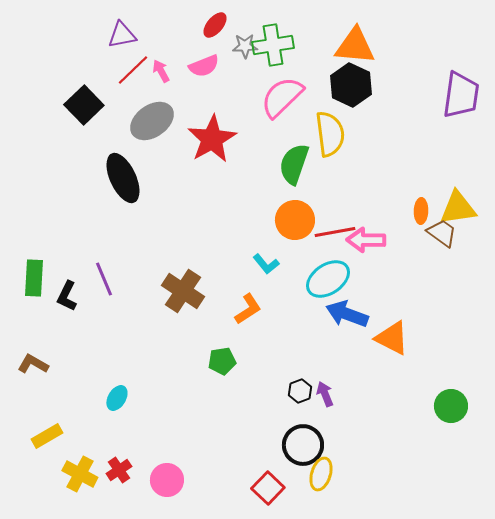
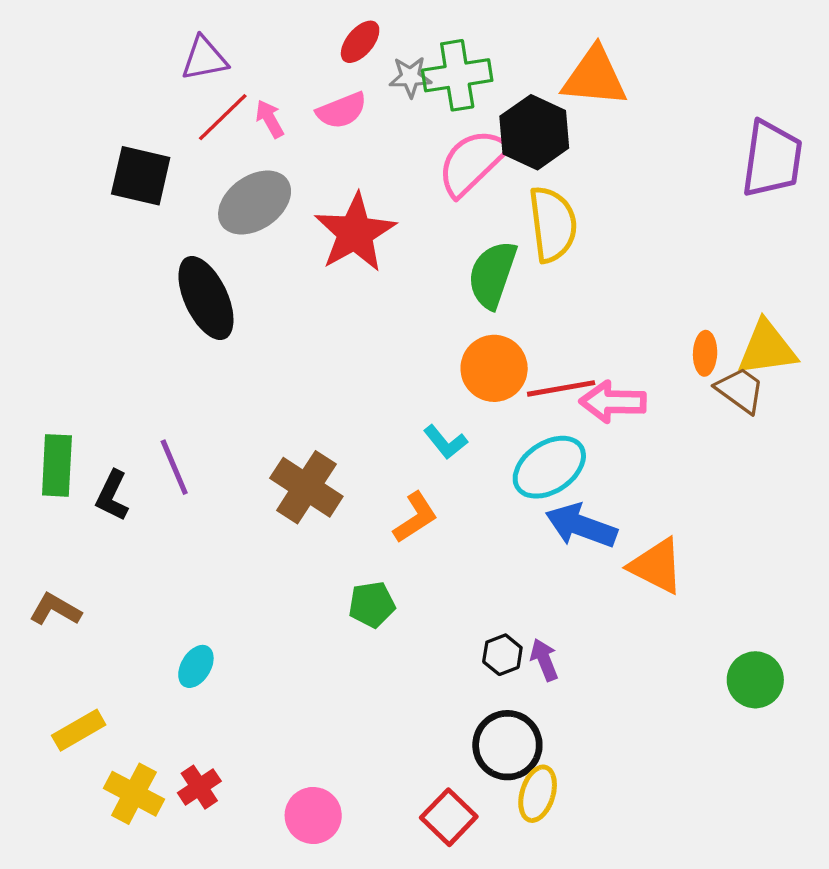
black hexagon: (351, 85) -> (534, 132), moved
black square: (84, 105) -> (141, 176), turned -33
pink circle: (167, 480) -> (313, 815), moved

